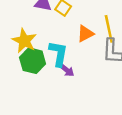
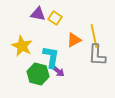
green hexagon: (33, 61) -> (38, 74), moved

